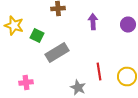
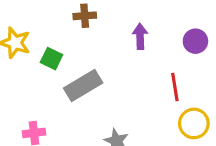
red line: (99, 72) -> (175, 87), moved

